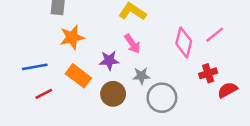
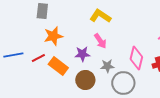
pink diamond: (184, 42) -> (136, 58), moved
blue line: (35, 67) -> (13, 55), moved
red line: (44, 94) -> (38, 58), moved

